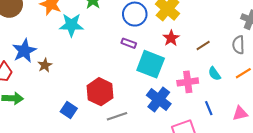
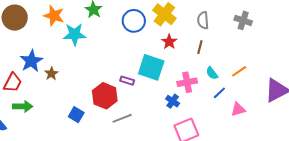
purple rectangle: (129, 43) -> (127, 81), moved
gray semicircle: (238, 45) -> (203, 20), moved
brown line: (203, 46) -> (200, 47), turned -40
blue cross: (159, 99) -> (173, 101), moved, size x0.6
blue line: (209, 108) -> (219, 93), moved, turned 72

